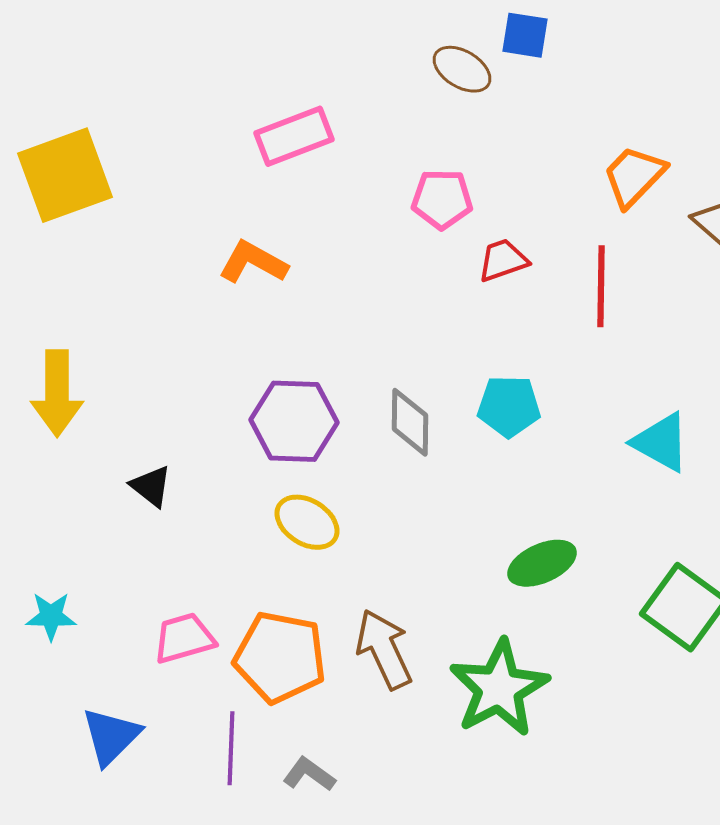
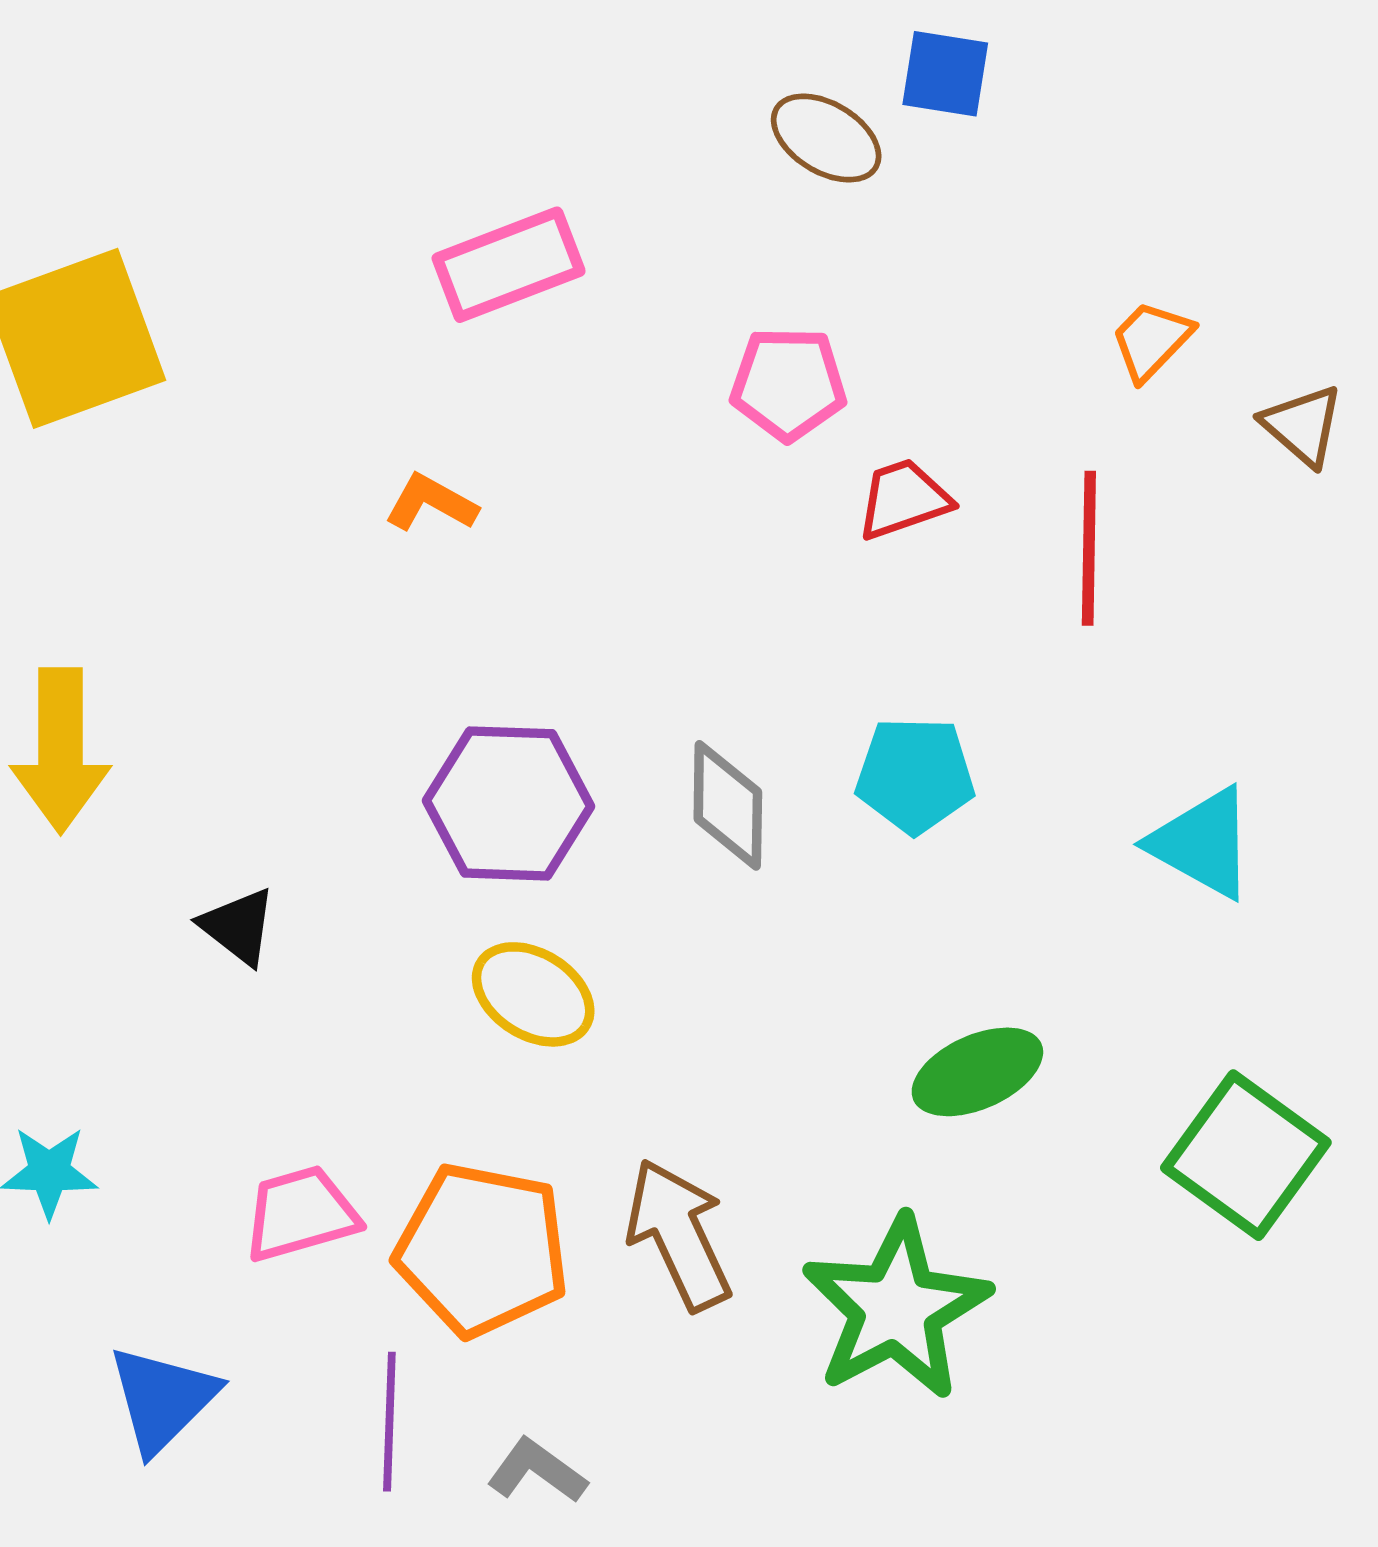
orange trapezoid: (634, 176) -> (1151, 340), size x0.7
orange L-shape: (253, 262) -> (431, 503), size x0.7

